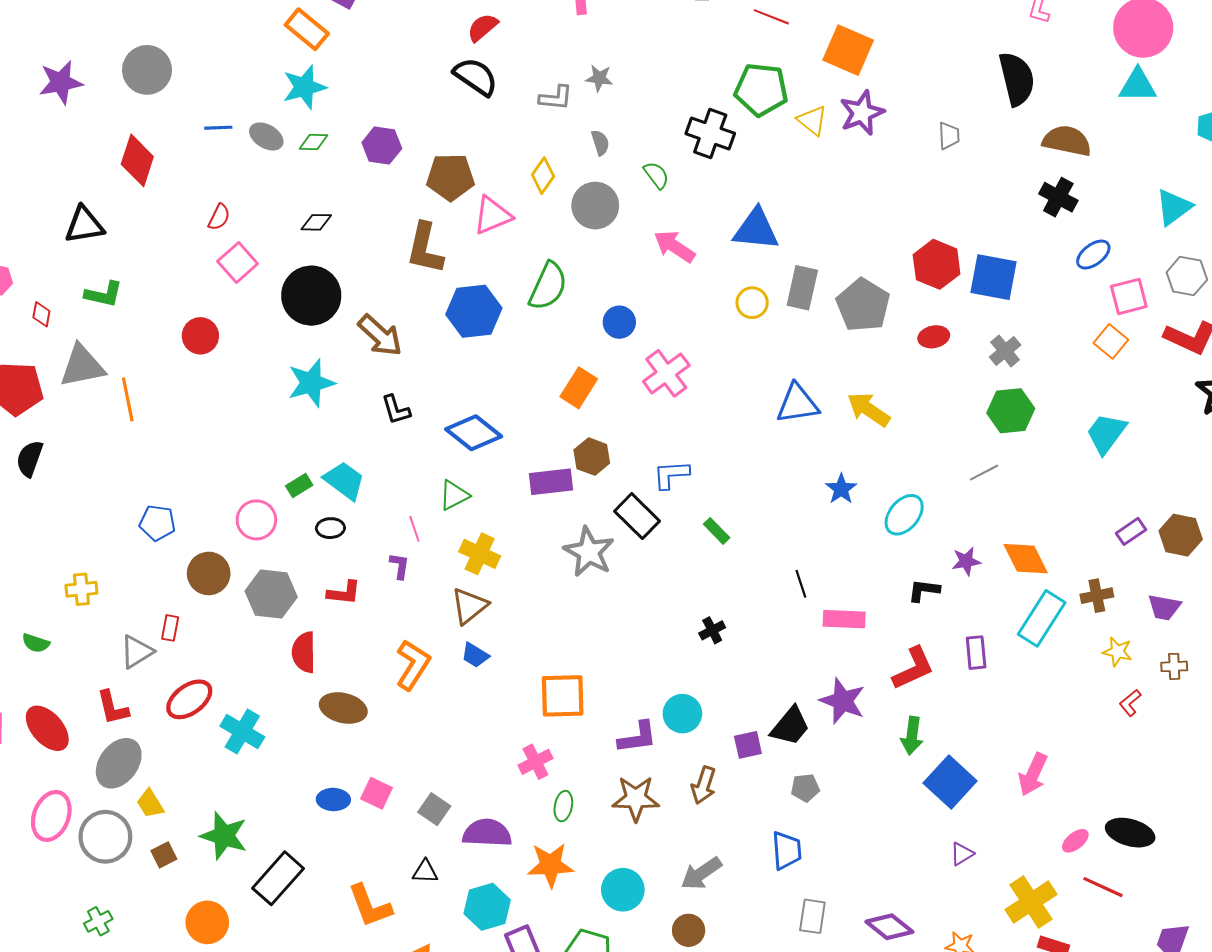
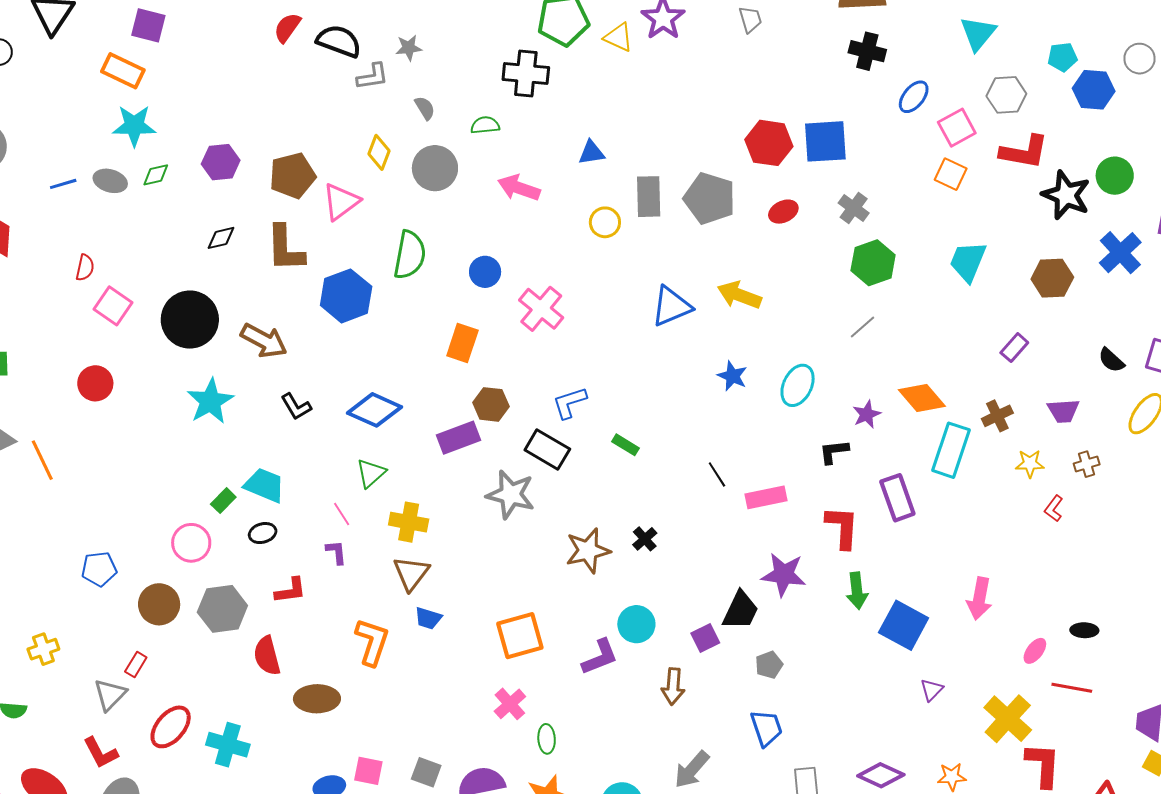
black semicircle: (476, 77) -> (339, 41), moved
cyan star: (304, 87) -> (134, 126), turned 30
green semicircle: (656, 175) -> (485, 125), turned -44
black diamond: (316, 222) -> (221, 238), moved
blue triangle: (756, 229) -> (591, 153), size x0.6
brown hexagon: (1181, 535) -> (1052, 278), moved
red rectangle: (170, 628) -> (136, 664), turned 35
purple rectangle: (976, 653) -> (897, 498), size x1.4
red L-shape: (913, 668) -> (842, 527), turned -48
brown star: (636, 798) -> (588, 551), moved
black ellipse: (1130, 833) -> (1084, 630), size x0.6

